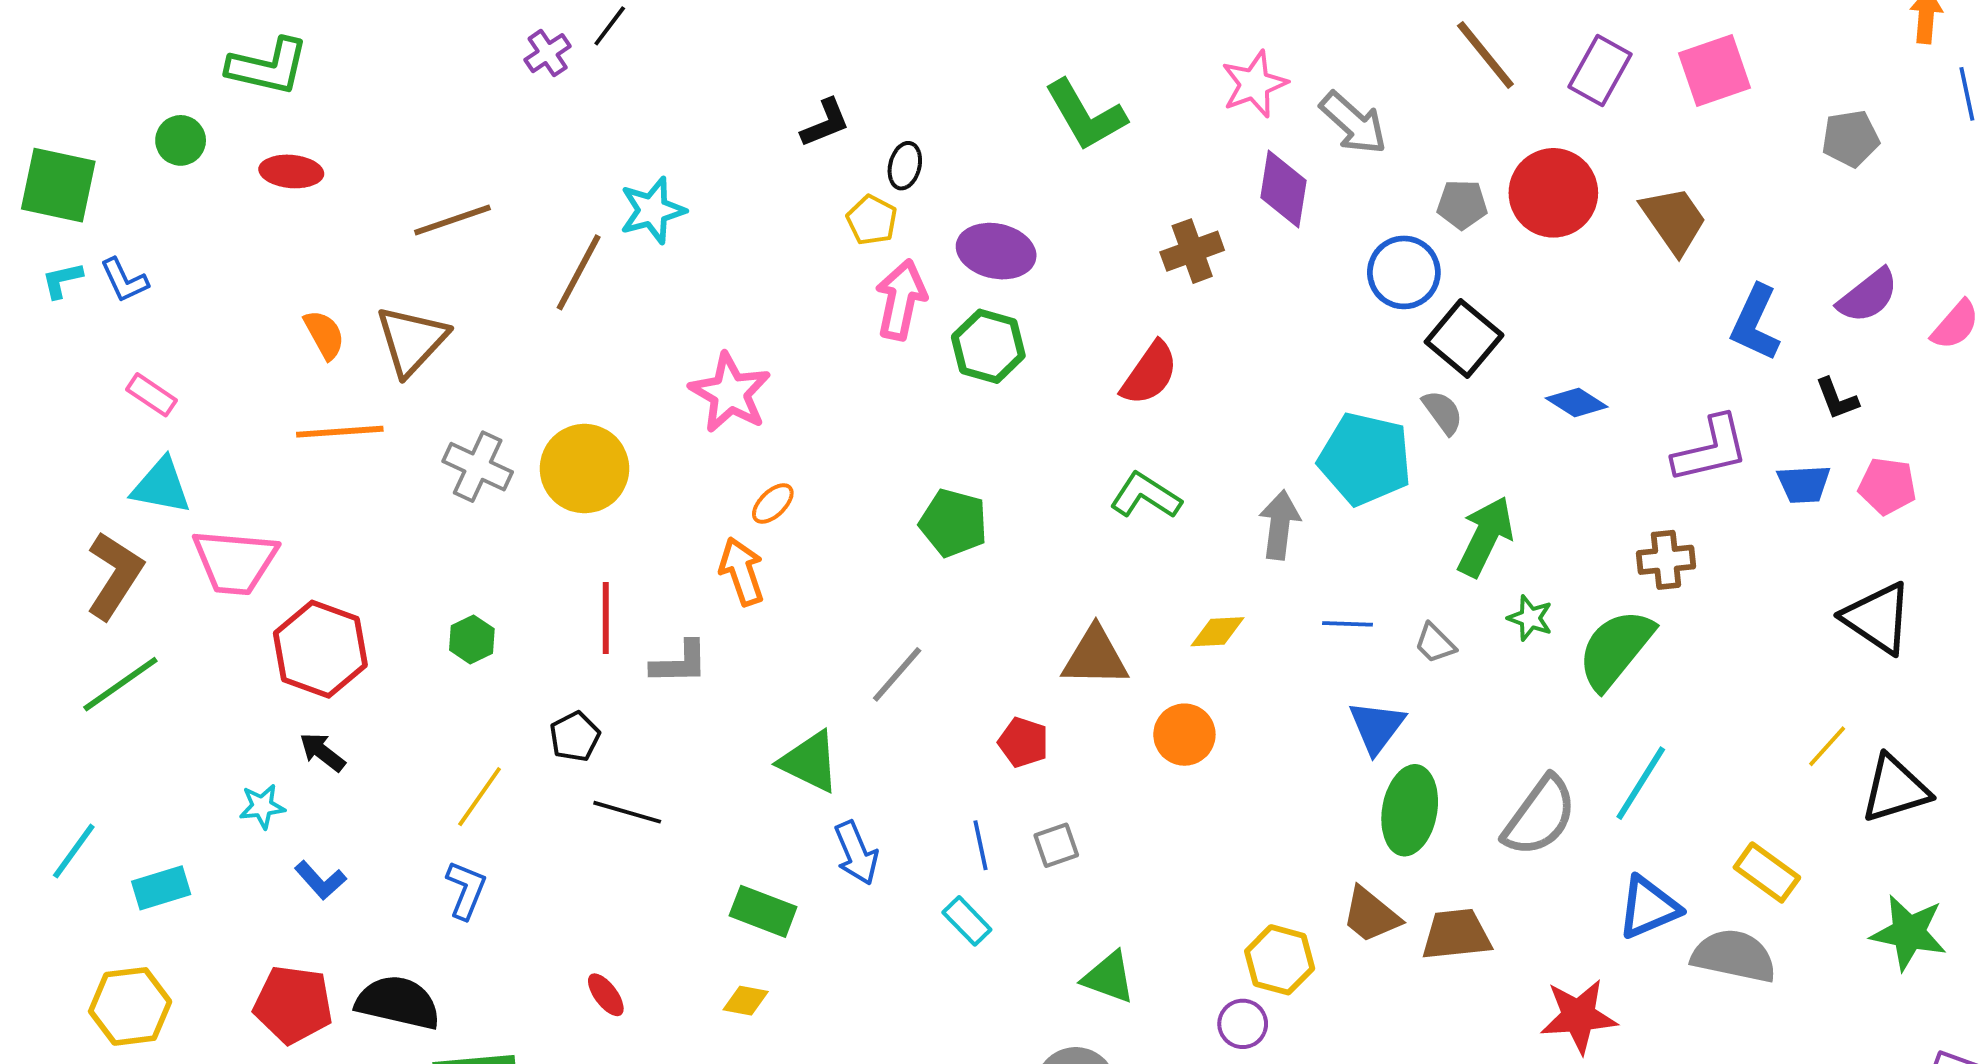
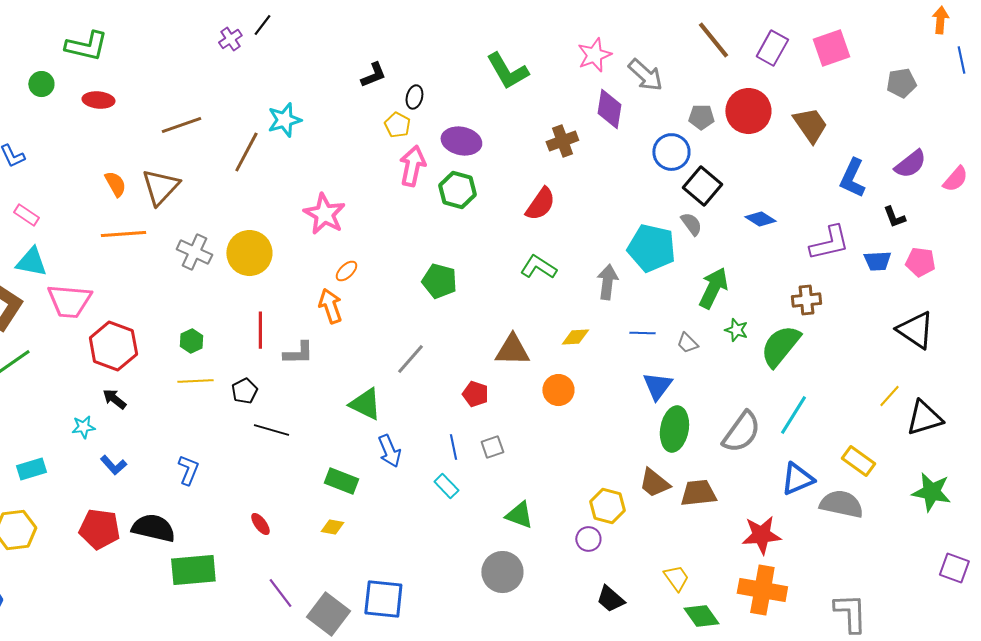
yellow line: (480, 797) -> (195, 381), moved, turned 52

